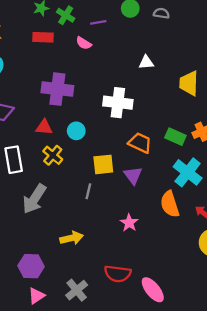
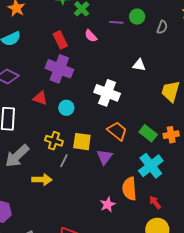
gray semicircle: (161, 13) -> (162, 27), turned 88
purple line: (98, 22) -> (116, 22), moved
red rectangle: (43, 37) -> (60, 40), moved, turned 48
yellow cross: (53, 155) -> (54, 141), moved, turned -36
pink star: (129, 223) -> (108, 205), moved
yellow arrow: (72, 238) -> (42, 180), moved

